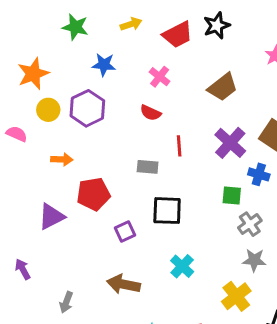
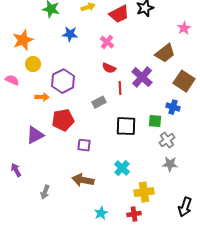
brown trapezoid: (223, 87) -> (165, 53), moved
purple hexagon: (87, 108) -> (63, 81), moved
red semicircle: (151, 113) -> (109, 68), moved
purple cross: (230, 143) -> (142, 77), moved
gray rectangle: (148, 167) -> (99, 102), turned -32
black square: (167, 211) -> (126, 126), moved
purple square: (125, 232) -> (84, 145), turned 32
yellow cross: (236, 296) -> (144, 192), moved, turned 30

